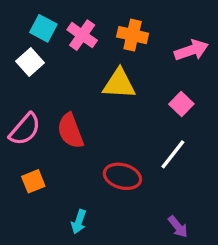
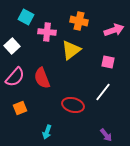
pink cross: (82, 35) -> (47, 32), moved, turned -30
white square: (30, 62) -> (12, 46), moved
yellow triangle: (119, 84) -> (71, 50), turned -40
pink square: (181, 104) -> (108, 62), turned -32

